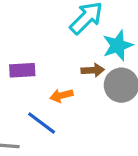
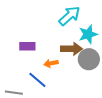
brown arrow: (93, 70) -> (71, 49), size x1.5

